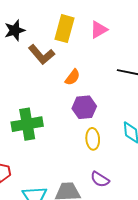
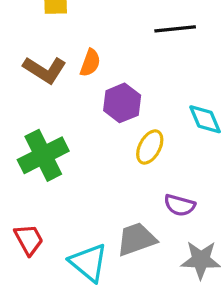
brown L-shape: (41, 54) -> (45, 70), moved
yellow ellipse: (93, 139) -> (150, 147), turned 50

